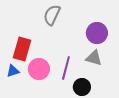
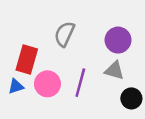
gray semicircle: (52, 15) -> (64, 34), moved
black circle: (82, 87) -> (131, 98), moved

